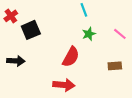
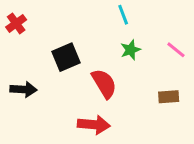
black square: (31, 30) -> (66, 57), moved
red semicircle: (71, 57) -> (104, 84), turned -60

